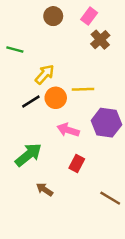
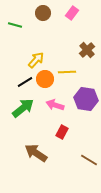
brown cross: (100, 40) -> (87, 50), moved
green line: (15, 50) -> (15, 25), moved
green arrow: (28, 155) -> (23, 108), moved
brown arrow: (45, 189) -> (36, 153), size x1.6

